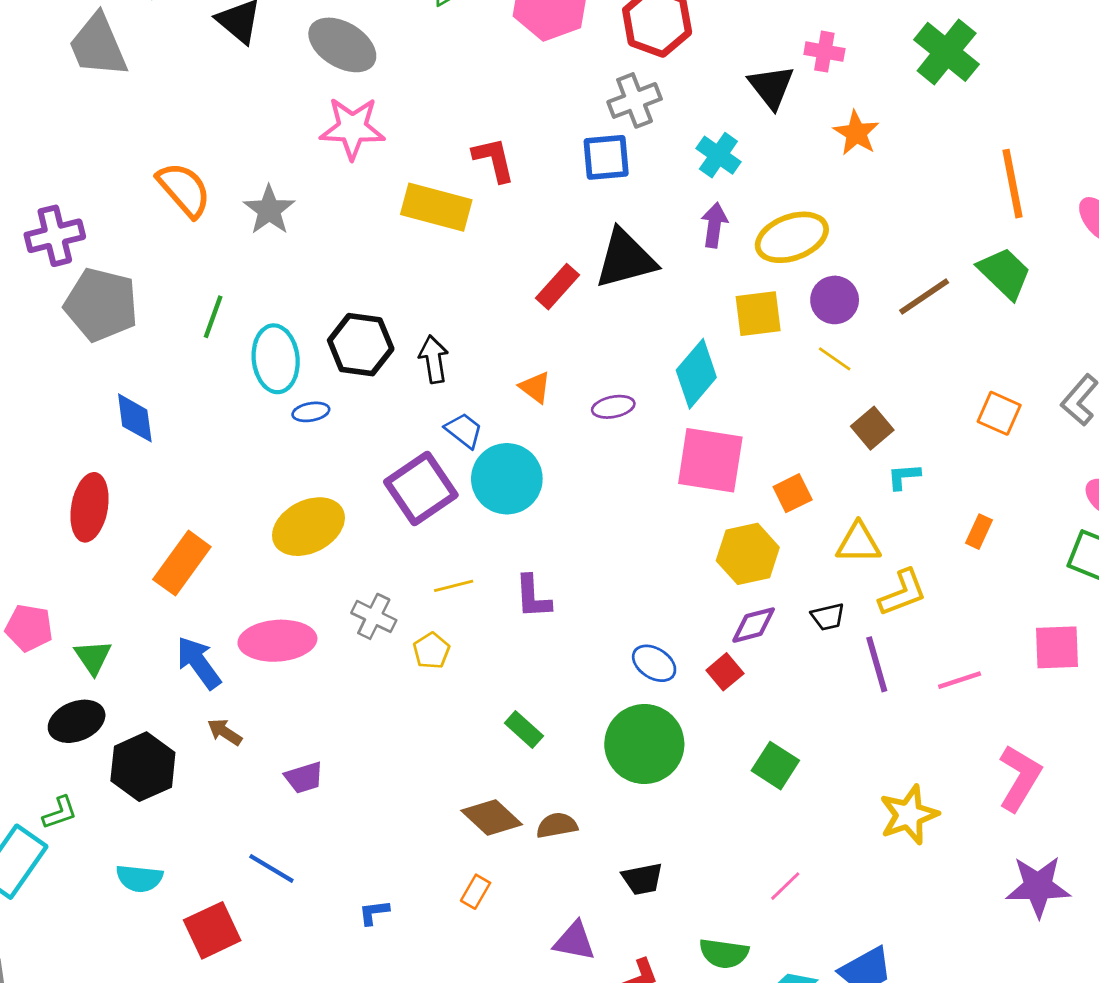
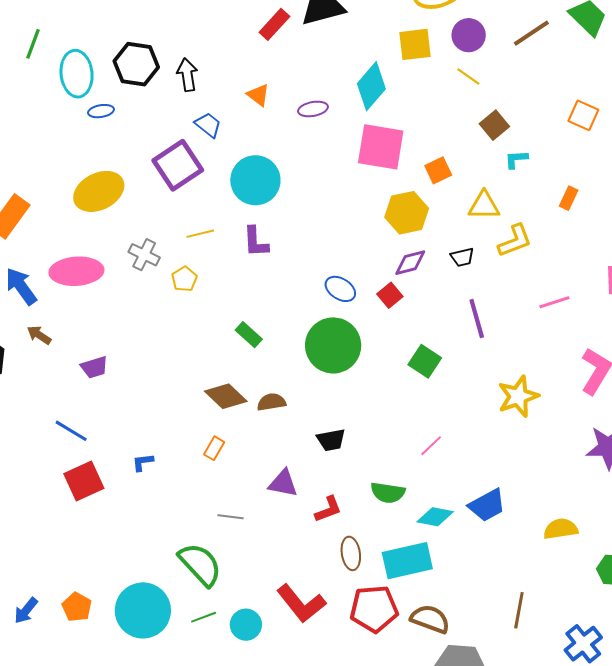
cyan circle: (507, 479) -> (255, 180), moved
purple line: (877, 664) -> (477, 318), moved
red square: (212, 930) -> (84, 481), moved

